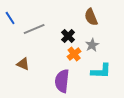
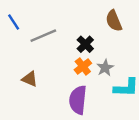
gray star: (92, 45) -> (105, 68), moved
orange cross: (74, 54) -> (83, 67), moved

